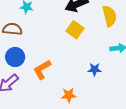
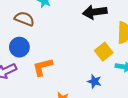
yellow square: (75, 30) -> (104, 52), moved

